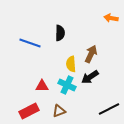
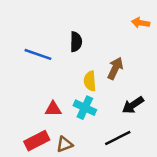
black arrow: (90, 77) -> (133, 105), moved
black line: (109, 109) -> (118, 138), moved
brown triangle: (59, 111) -> (65, 144), moved

